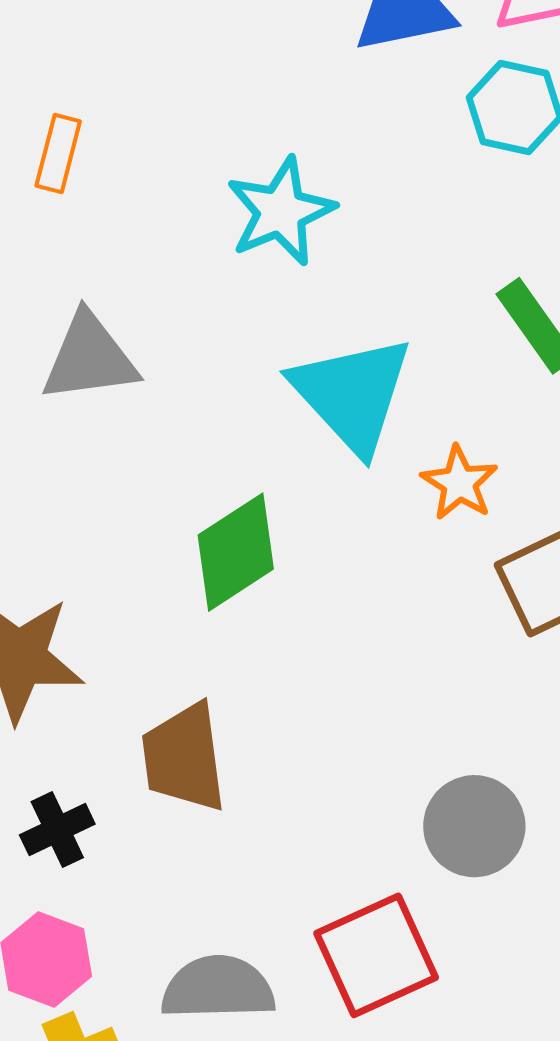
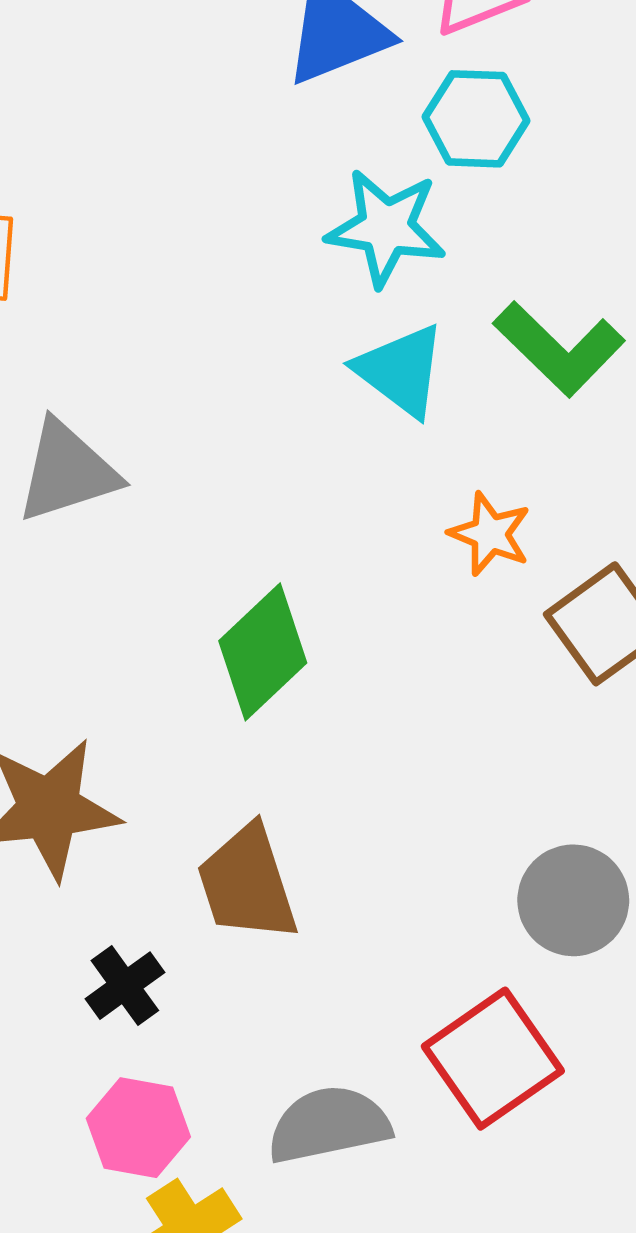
cyan star: (281, 211) -> (386, 228), moved, turned -30
cyan triangle: (352, 394) -> (401, 371), moved, size x0.7

